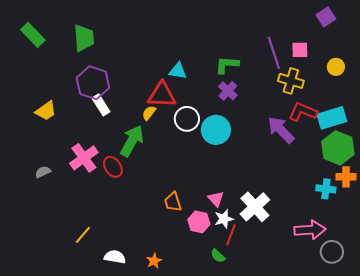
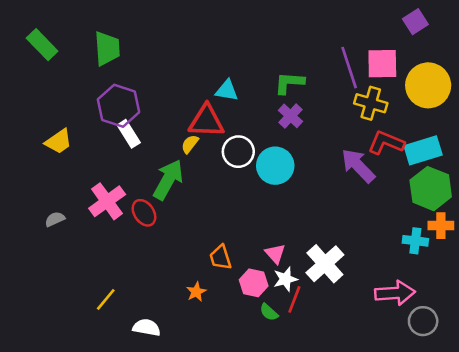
pink square: (300, 50) -> (382, 64), size x1.5
yellow circle: (336, 67) -> (428, 85), size x2.0
green semicircle: (218, 256) -> (269, 312), moved
orange star: (154, 261) -> (196, 292), moved

